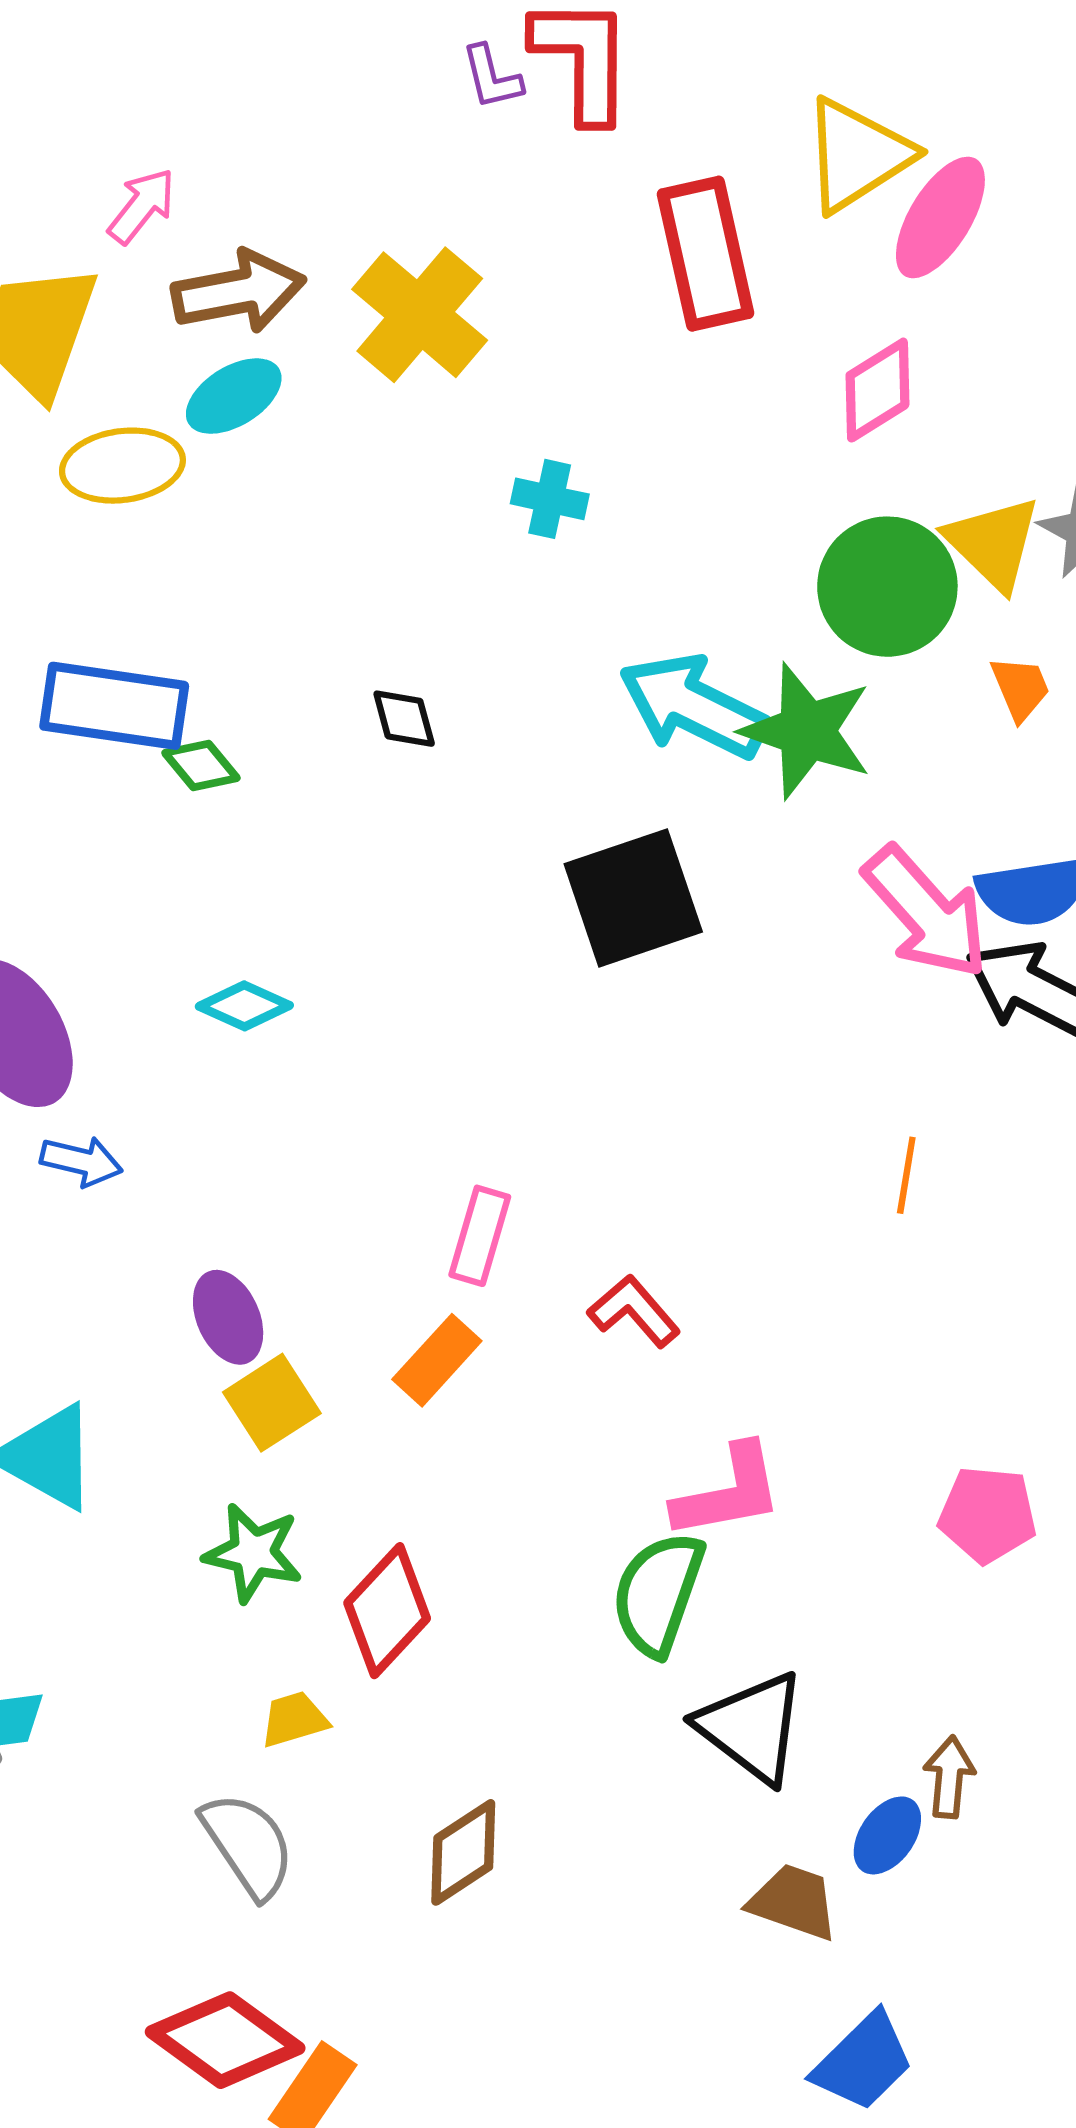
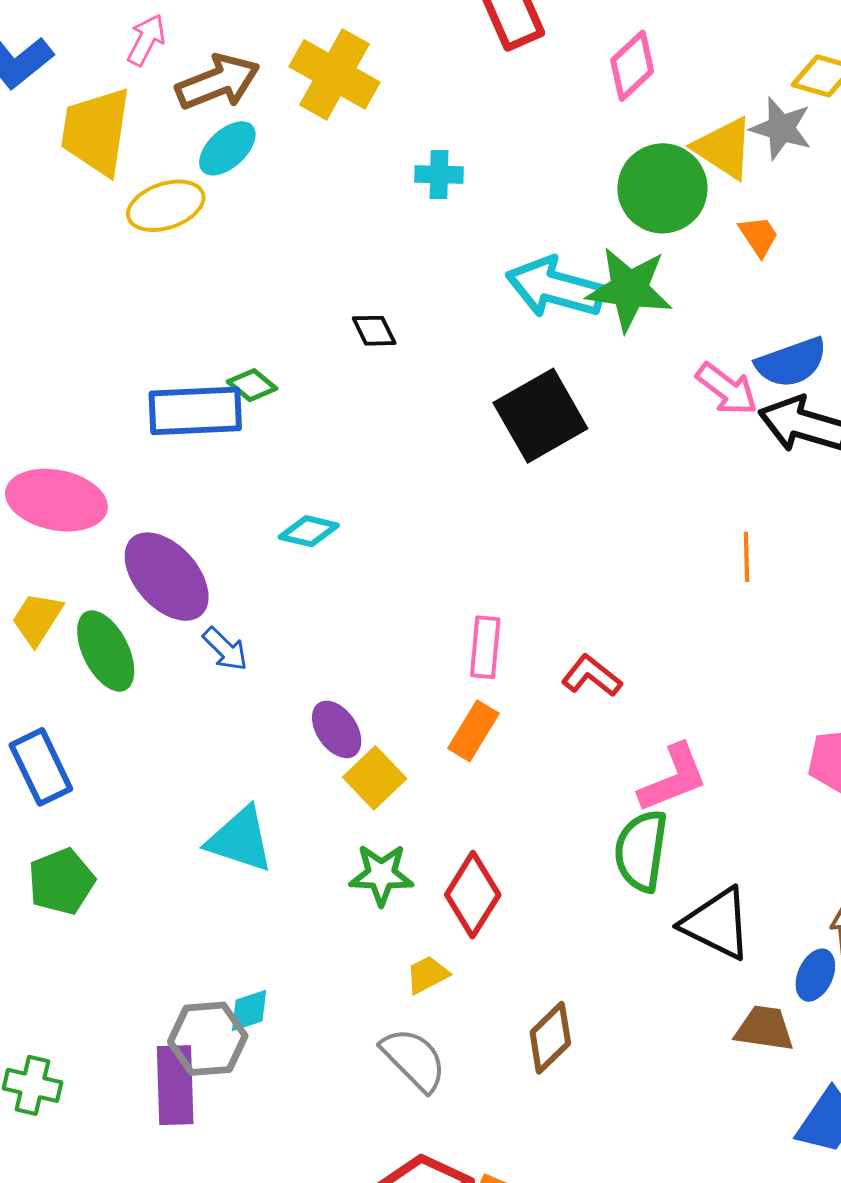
blue rectangle: (114, 706) -> (195, 411), moved
pink arrow: (926, 913) -> (727, 389), size x0.7
blue arrow: (81, 1161) -> (225, 649), turned 42

